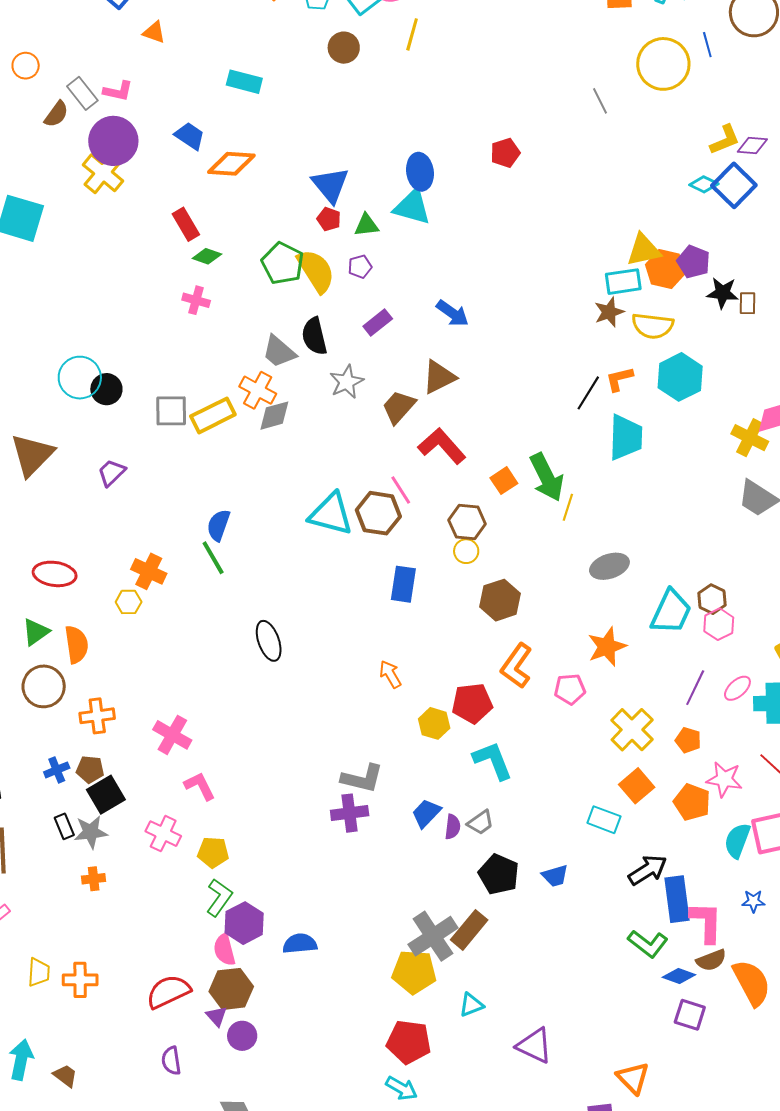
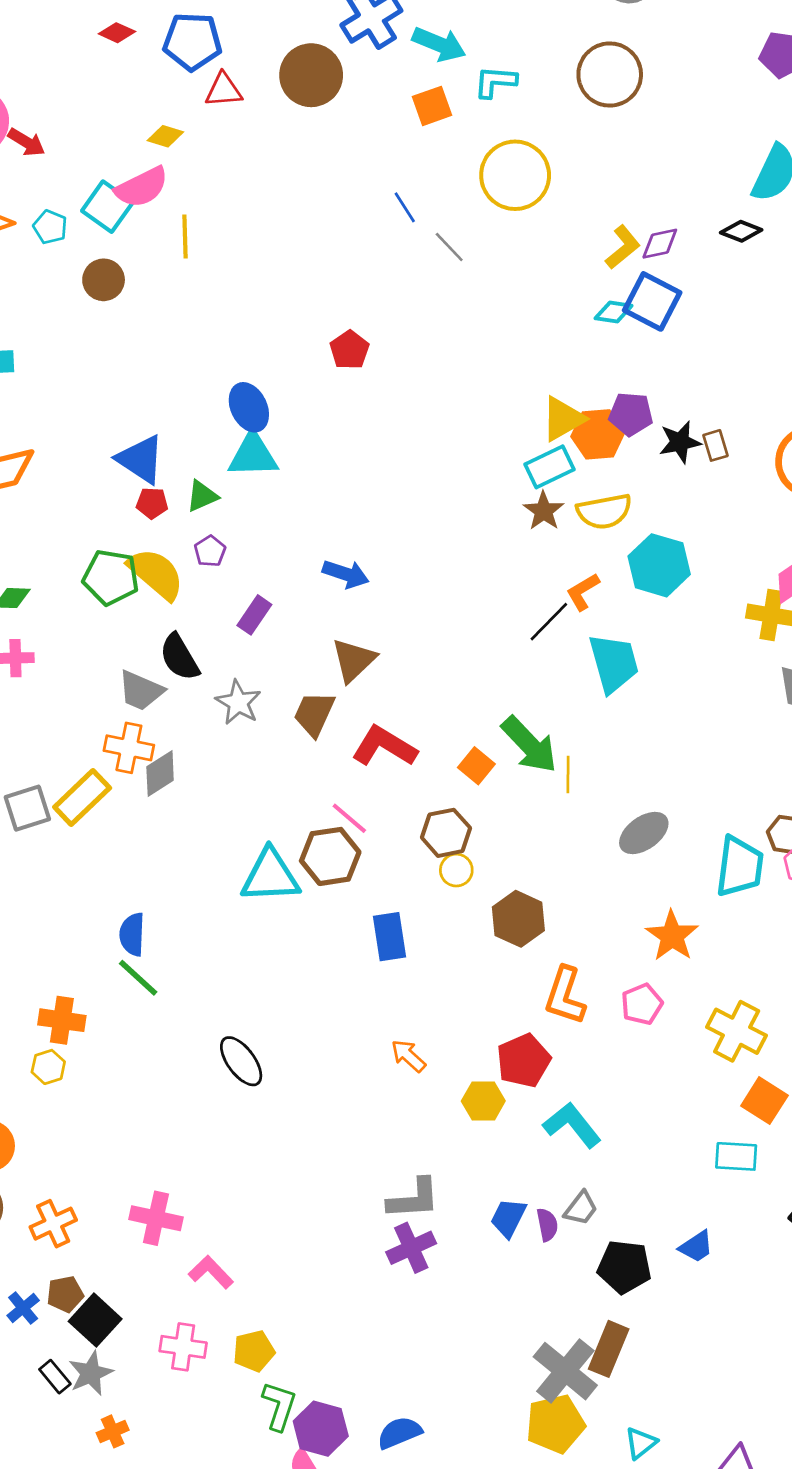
blue line: (707, 45) -> (405, 207), moved
black line: (588, 393) -> (549, 622), turned 30

